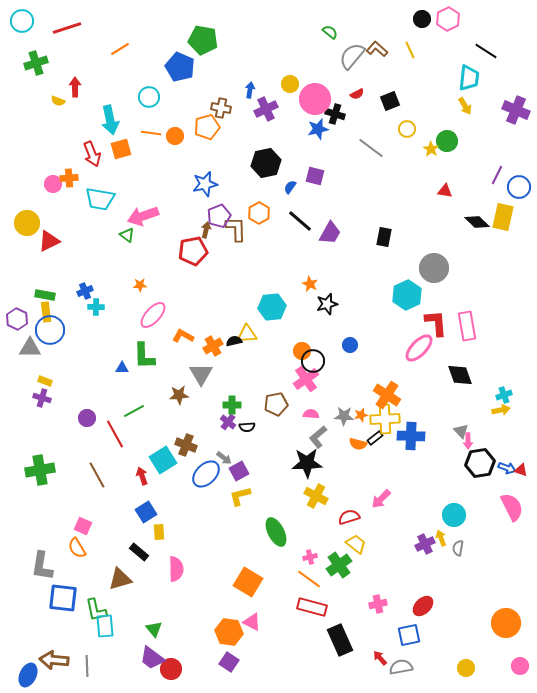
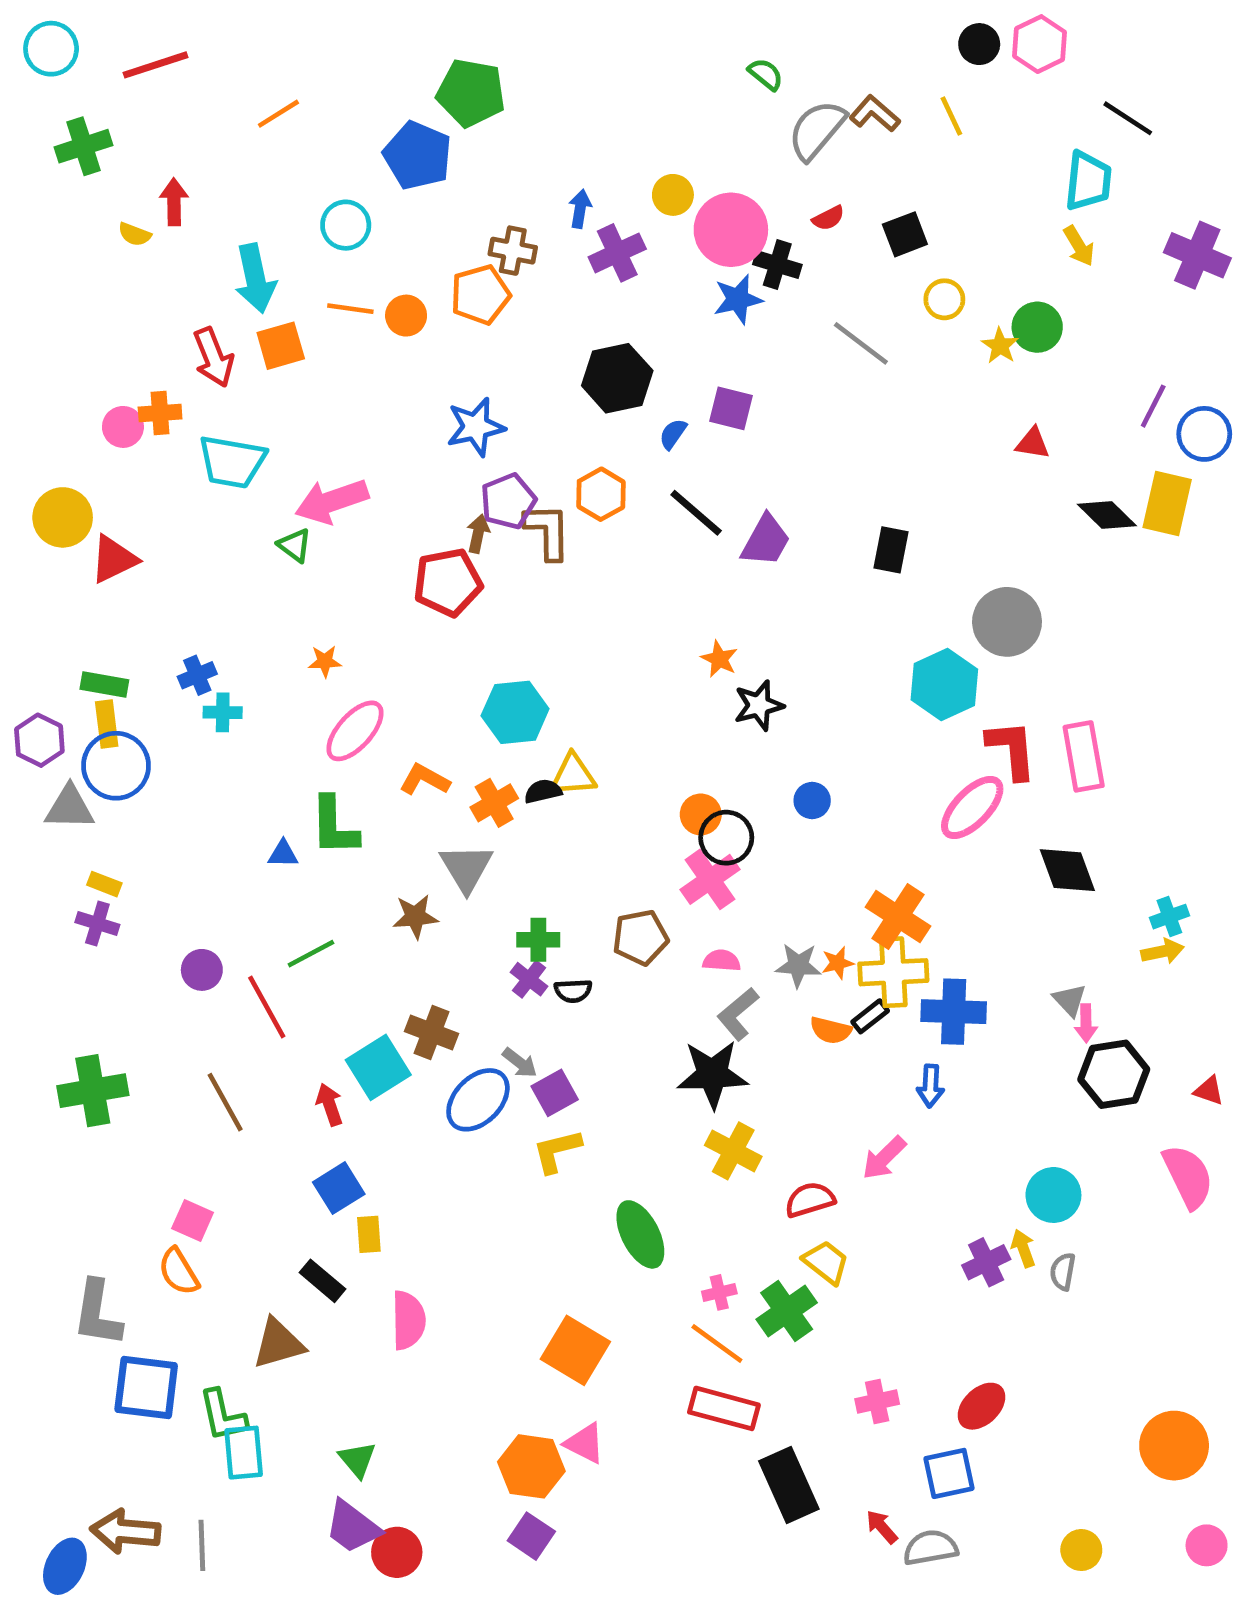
cyan hexagon: (272, 307) -> (515, 712), moved
blue arrow: (507, 468) -> (930, 1086), moved, turned 72

